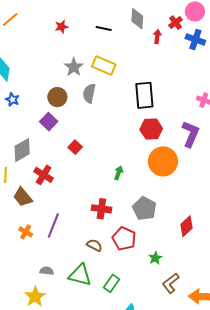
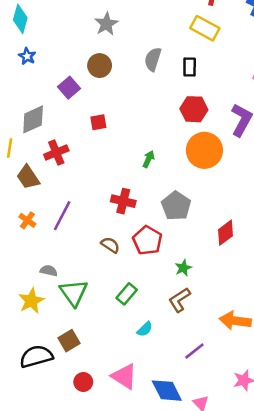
yellow rectangle: (104, 65) -> (205, 28), moved
gray semicircle: (89, 93) -> (153, 59), moved
black rectangle: (144, 95) -> (190, 67), size x0.6
brown circle: (57, 97) -> (100, 66), moved
red square: (75, 147) -> (98, 122), turned 32
red cross: (44, 175) -> (56, 153), turned 30
green triangle: (80, 275) -> (74, 293), moved, turned 35
brown L-shape: (171, 283) -> (179, 300), moved

